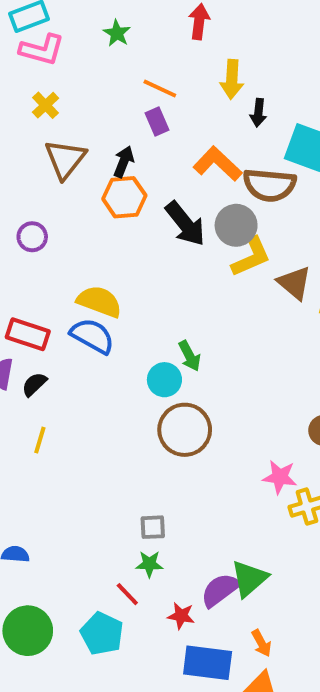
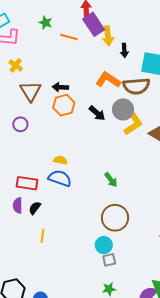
orange line: (160, 89) -> (69, 37), moved
purple rectangle: (157, 121) -> (94, 24), moved, size x1.6
black arrow: (124, 162) -> (60, 87), turned -98
black arrow: (185, 224) -> (97, 113), size x0.7
purple circle: (32, 237) -> (20, 124), moved
yellow semicircle: (99, 302) -> (60, 160), size x0.6
cyan circle: (164, 380) -> (104, 245), moved
gray square: (153, 527) -> (109, 260), moved

